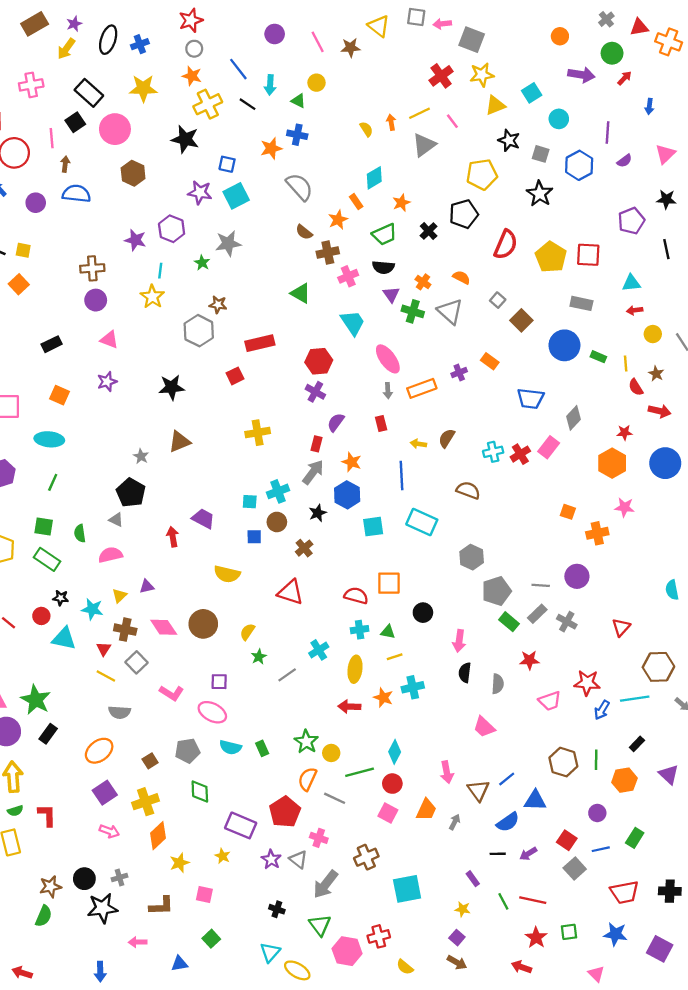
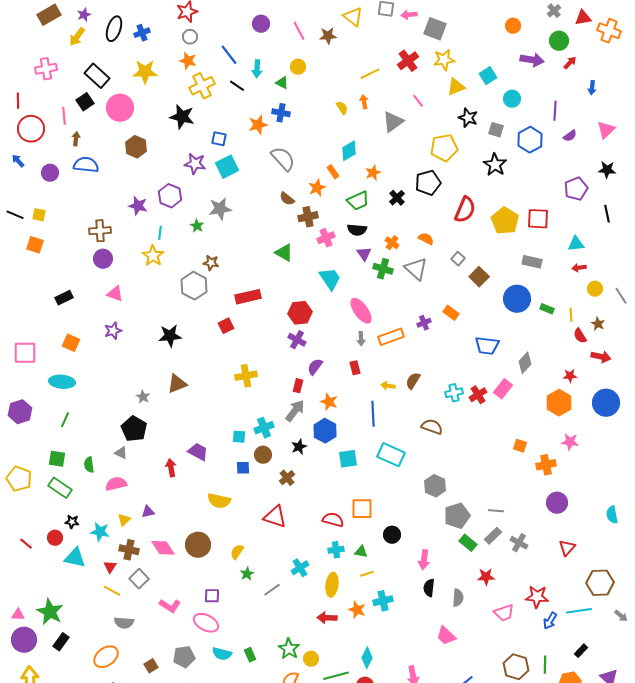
yellow line: (420, 113) -> (370, 74), moved
orange square: (19, 284) -> (35, 245), turned -30
purple circle: (577, 576) -> (557, 503), moved

